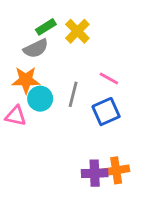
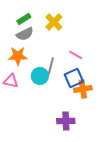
green rectangle: (46, 27) -> (24, 19), moved
cyan circle: (40, 99) -> (40, 76), moved
orange cross: (116, 170) -> (83, 89), moved

